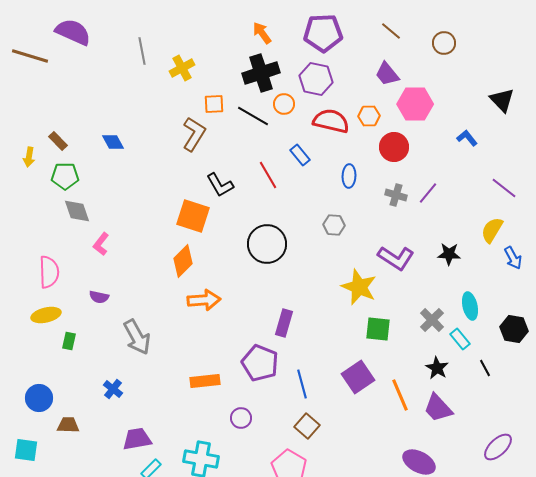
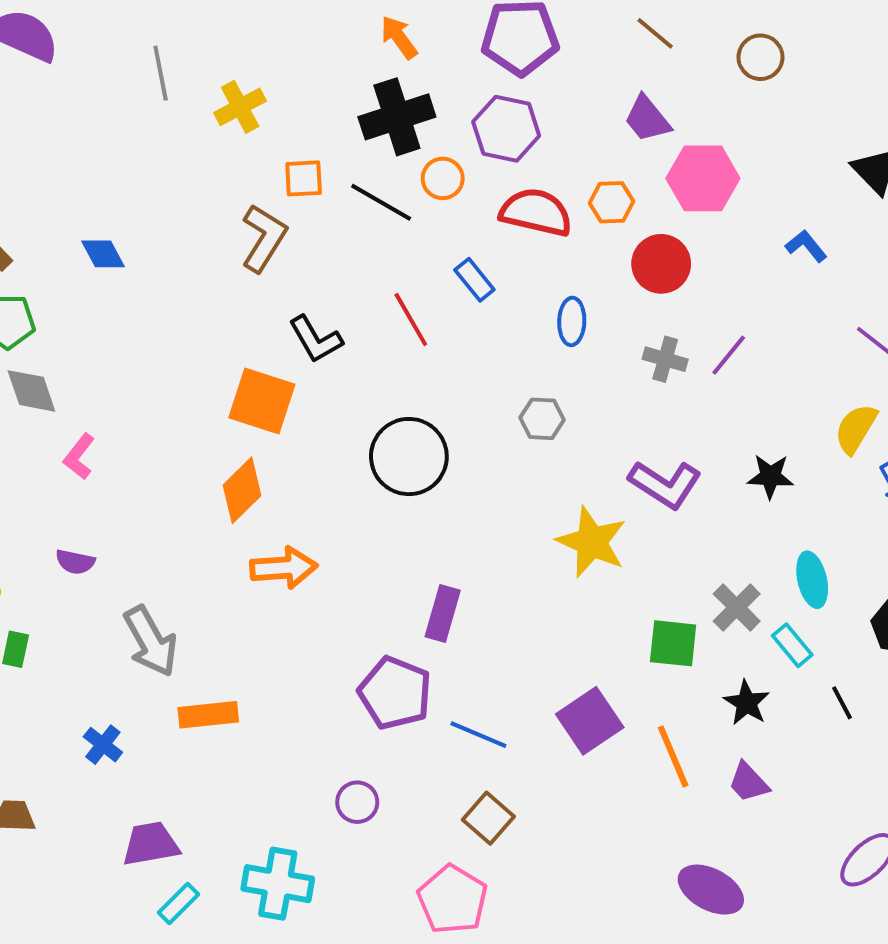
green square: (378, 329) -> (673, 643), moved
orange rectangle: (205, 381) -> (208, 715), moved
blue line: (302, 384) -> (478, 735), turned -52
purple trapezoid: (438, 408) -> (749, 782), size x0.7

